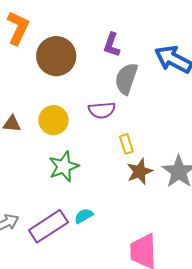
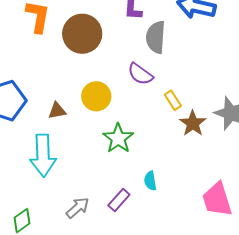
purple semicircle: (102, 110) -> (140, 74), turned 56
cyan semicircle: (84, 216) -> (150, 181), turned -54
purple rectangle: (48, 226) -> (119, 200), size x0.6

